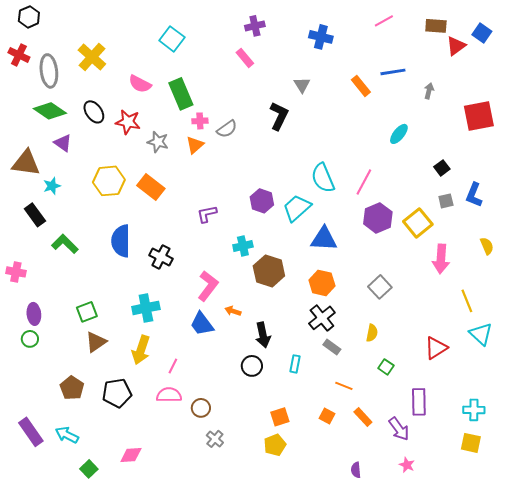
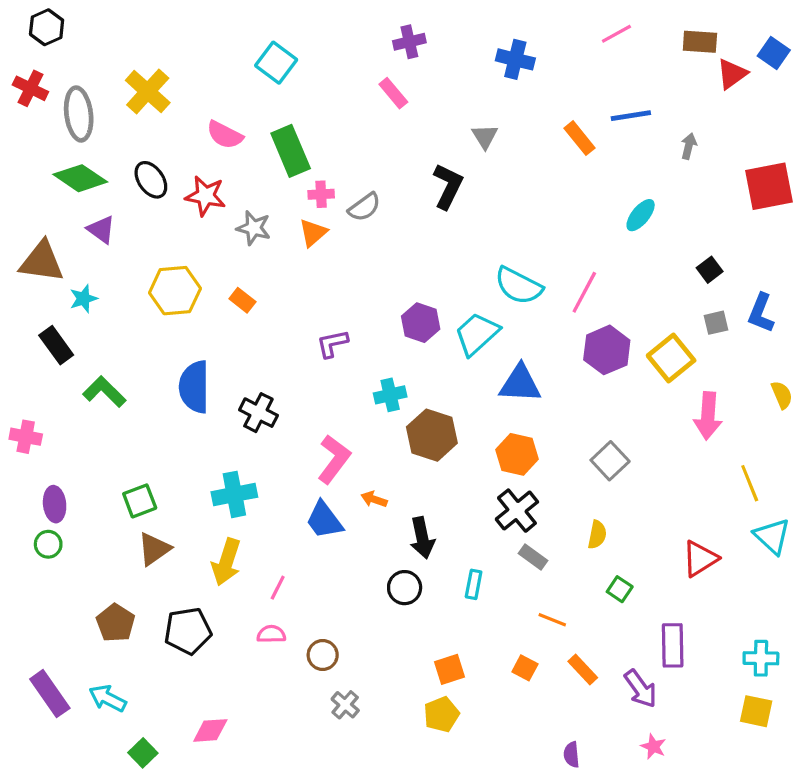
cyan semicircle: (323, 178) -> (519, 286), turned -40
orange rectangle: (151, 187) -> (242, 300), size x0.6
pink semicircle: (169, 395) -> (271, 634), size x0.7

